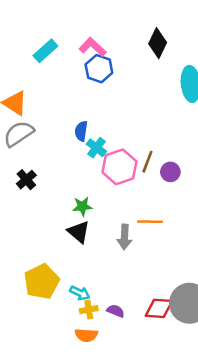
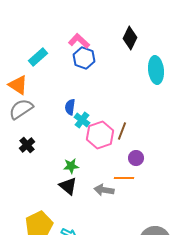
cyan rectangle: (45, 51) -> (38, 57), moved
purple circle: (170, 172) -> (136, 158), moved
gray arrow: (124, 237) -> (104, 190), turned 96

